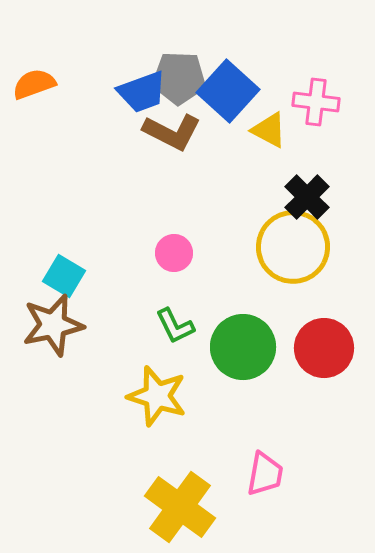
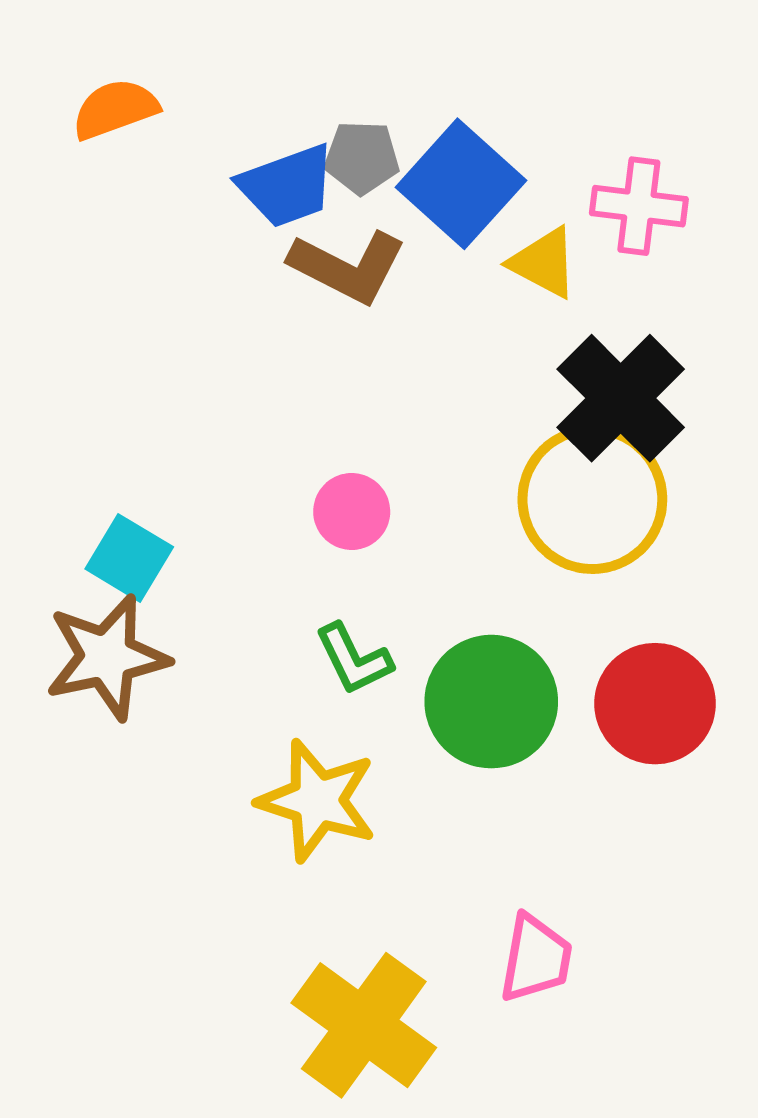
gray pentagon: (179, 78) -> (362, 158), size x0.7
orange semicircle: (34, 84) -> (115, 109), moved
black cross: (307, 197) -> (621, 398), size x1.4

